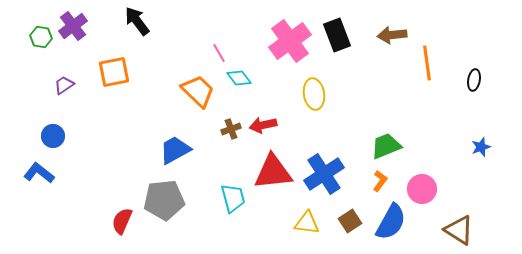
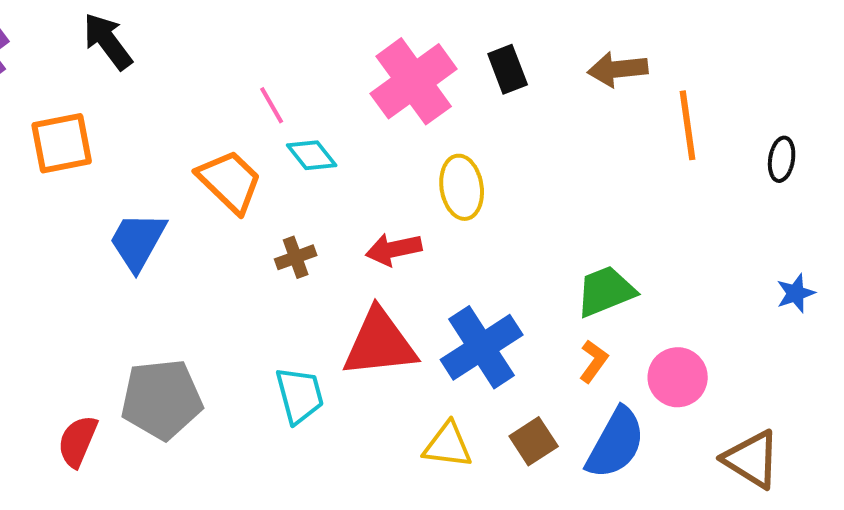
black rectangle: (337, 35) -> (508, 69), size x0.7
red arrow: (263, 125) -> (394, 249), moved
blue trapezoid: (175, 150) -> (138, 241), moved, turned -32

